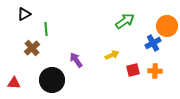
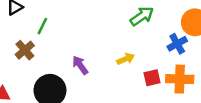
green line: (46, 29) -> (42, 26), turned 32
orange cross: (155, 71) -> (180, 79), size x1.5

